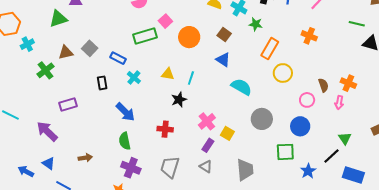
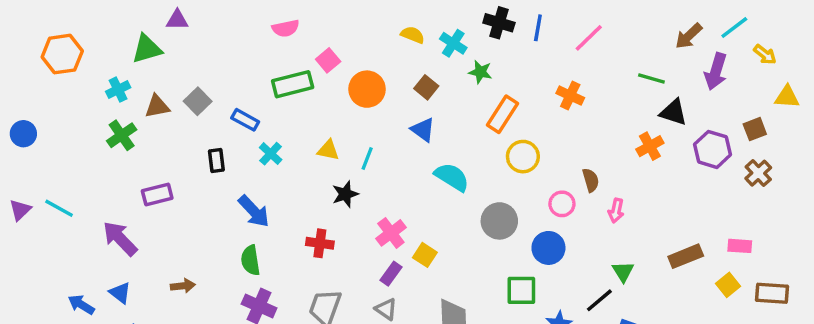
cyan cross: (27, 44) -> (118, 90), moved
orange cross: (348, 83) -> (650, 146), moved, turned 35
gray circle: (262, 119) -> (499, 221), moved

